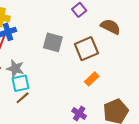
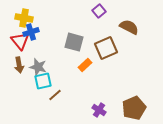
orange rectangle: (92, 79) -> (85, 65), moved
brown line: (23, 98) -> (55, 95), moved

